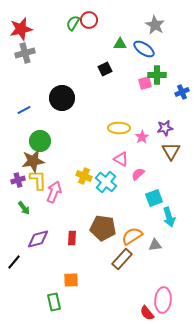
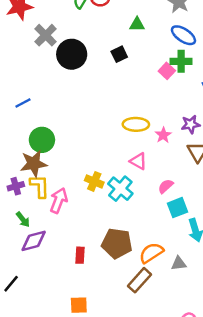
blue ellipse: (144, 49) -> (183, 35), moved
gray cross: (25, 53) -> (46, 35), moved, turned -30
pink square: (145, 83) -> (167, 71), turned -32
black circle: (62, 98) -> (72, 54), moved
pink semicircle: (138, 174) -> (166, 186), moved
purple diamond: (38, 239) -> (34, 241), moved

